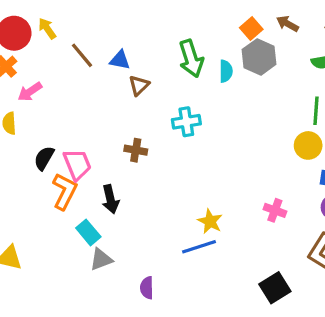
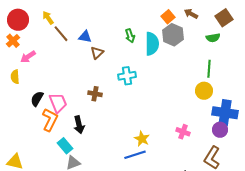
yellow arrow: (47, 28) -> (48, 18), moved
green arrow: (191, 59) -> (130, 36), size x0.6
cyan semicircle: (226, 71) -> (152, 44), size x1.6

